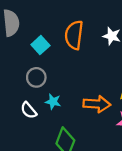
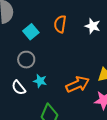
orange semicircle: (74, 35) -> (60, 24), size x0.7
orange arrow: (97, 104) -> (78, 84), turned -30

